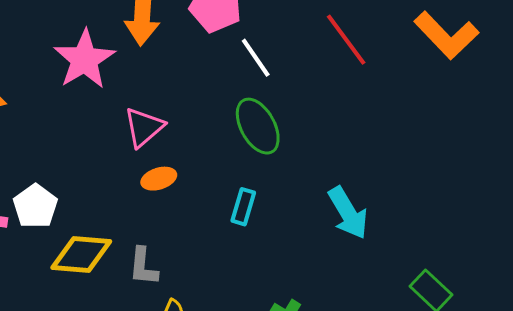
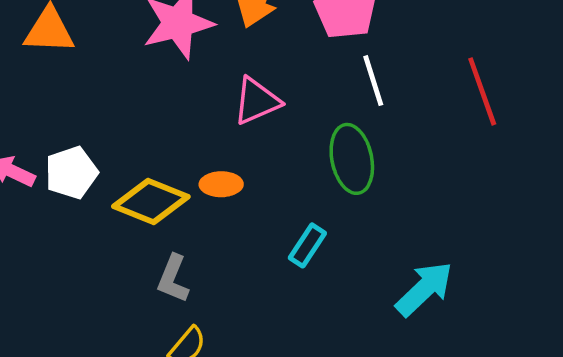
pink triangle: (144, 127) -> (257, 101), moved
cyan arrow: (348, 213) -> (424, 289), turned -120
yellow diamond: (81, 255) -> (151, 202), moved

